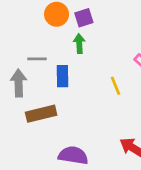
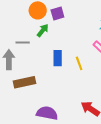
green arrow: (79, 44) -> (43, 30), moved, turned 40
blue rectangle: (63, 76) -> (58, 58), moved

